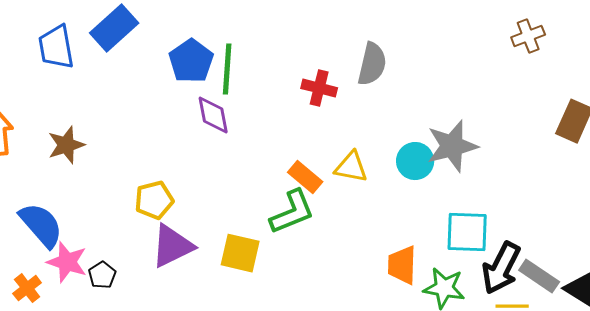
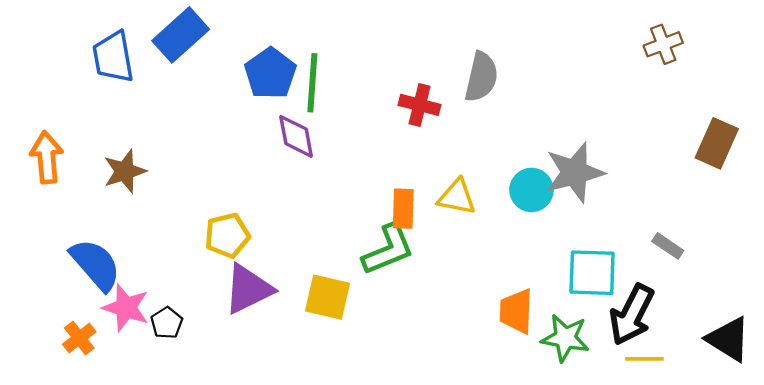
orange rectangle: (305, 177) -> (403, 209), turned 52
gray rectangle: (539, 276) -> (668, 246), moved, size x0.7

